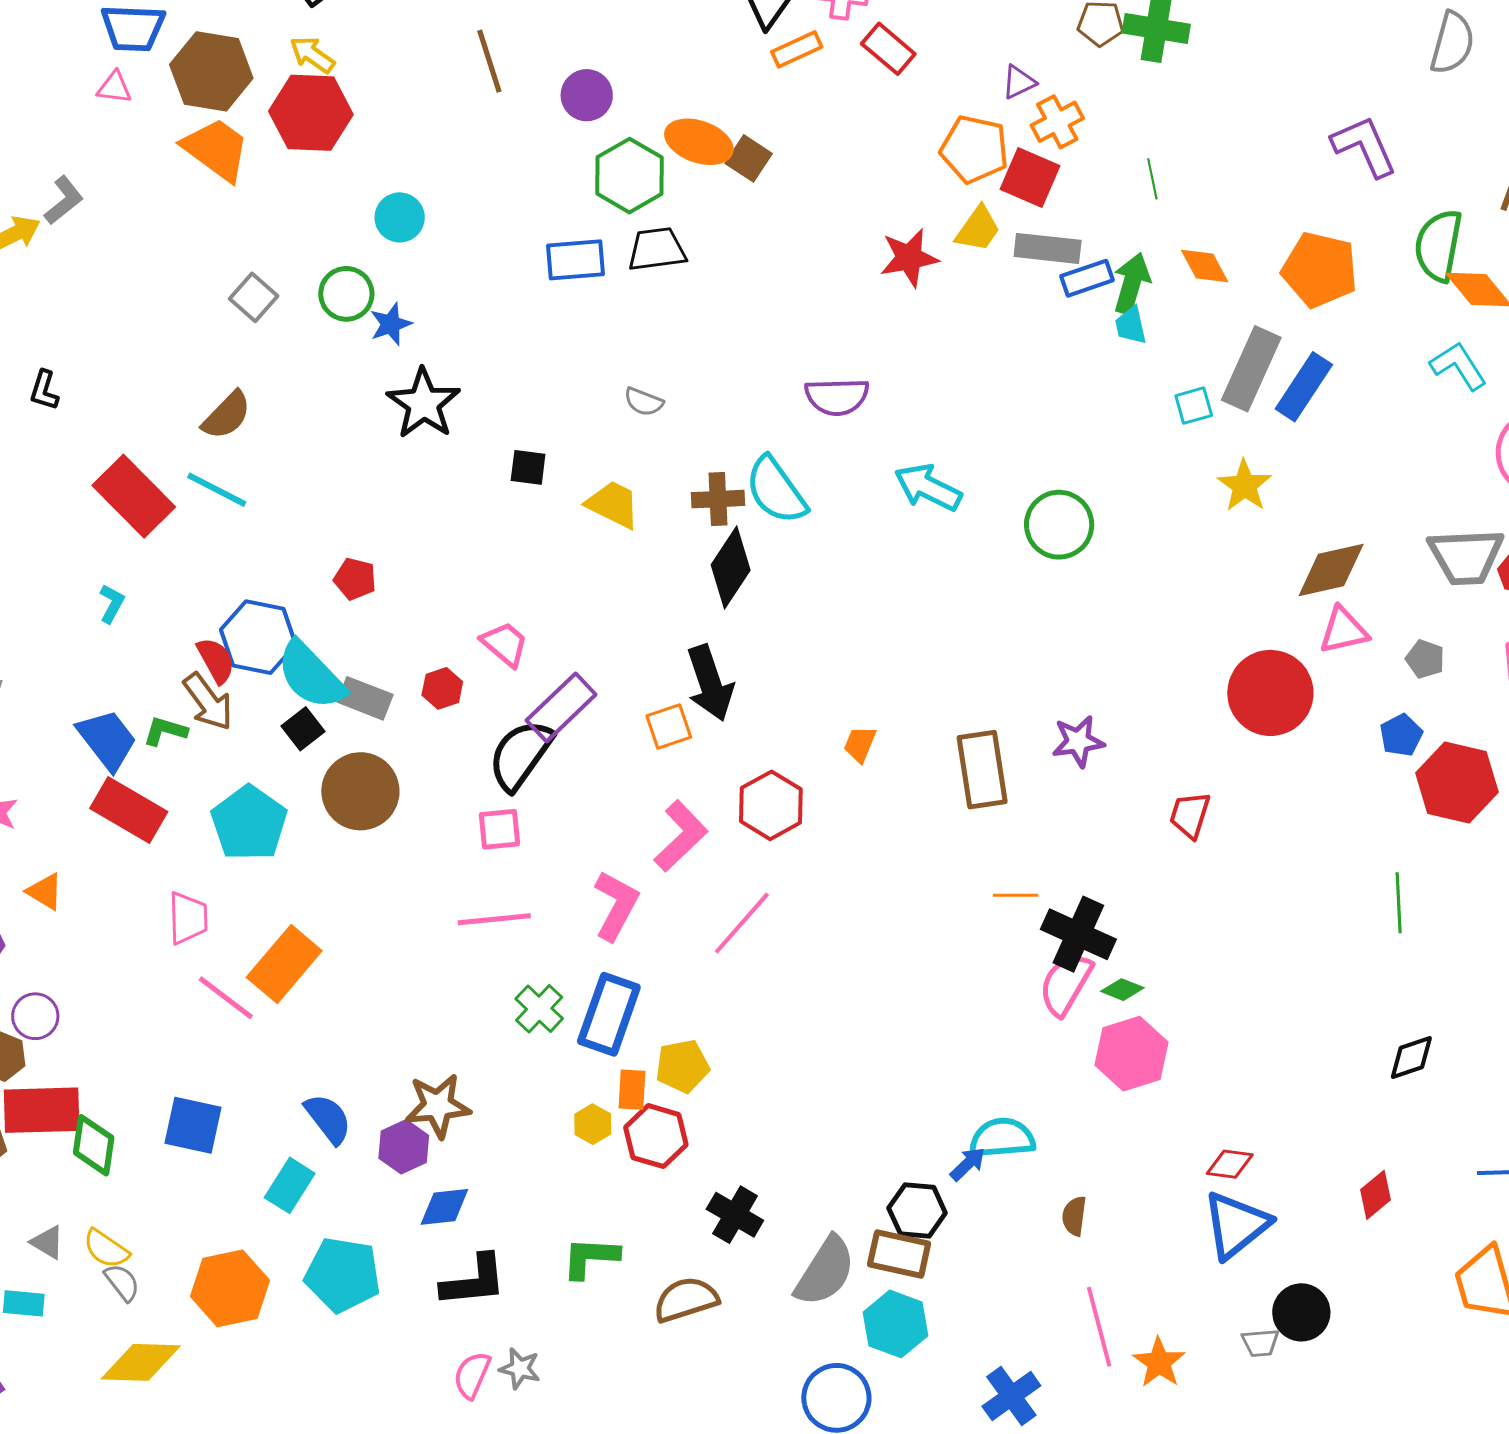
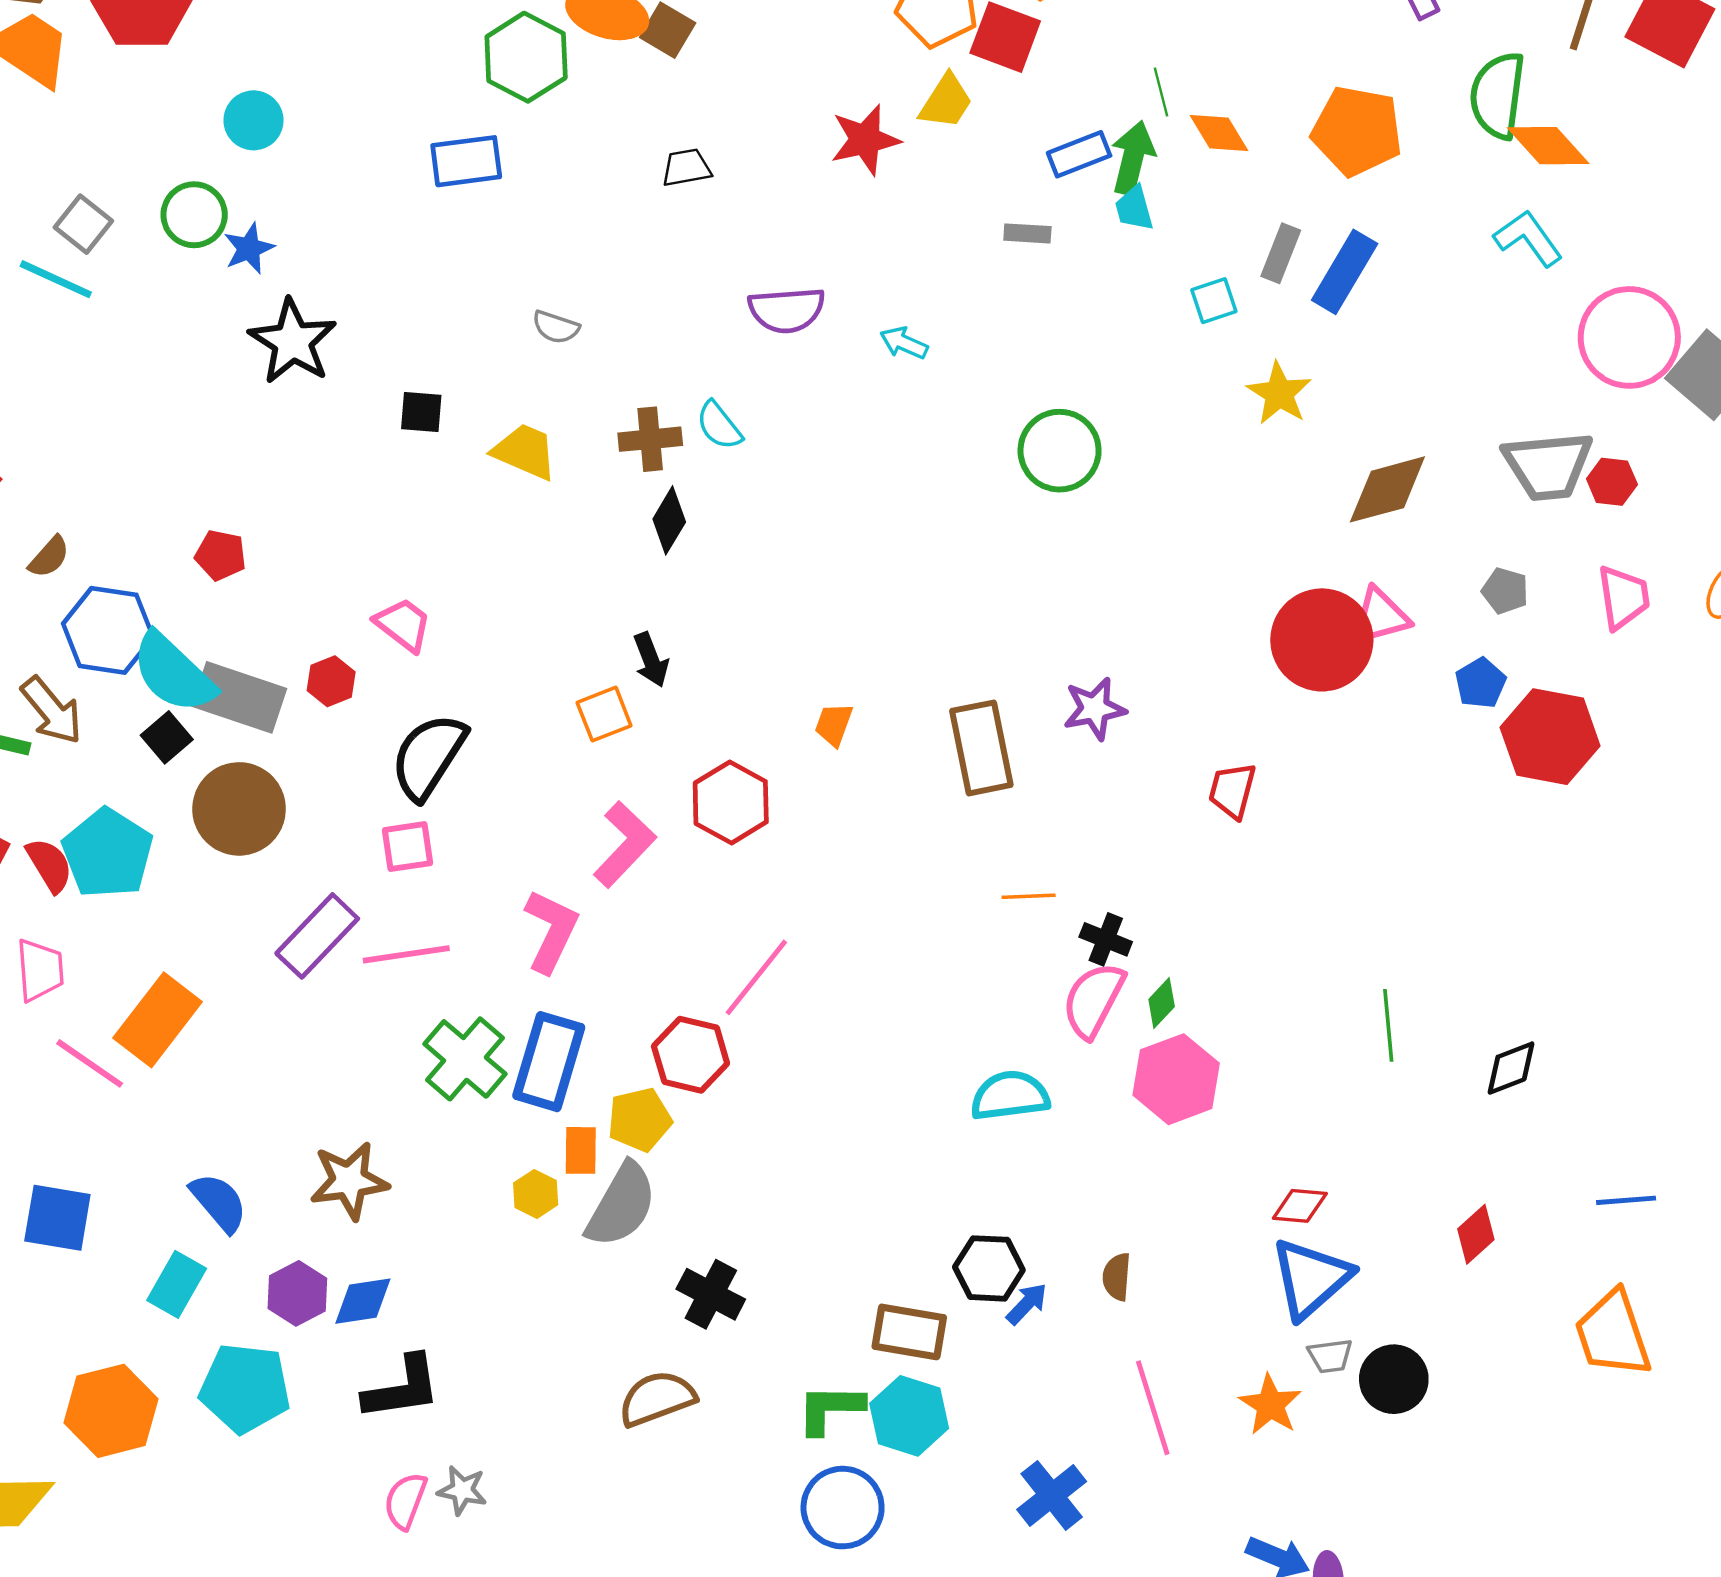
green line: (1152, 179) -> (1161, 92), moved
gray rectangle: (1048, 248) -> (1027, 233), moved, size x0.6
black trapezoid: (657, 249) -> (686, 168), moved, size x0.7
gray rectangle: (1251, 369) -> (1281, 253), size x0.6
brown semicircle: (227, 415) -> (49, 557), moved, size x0.7
cyan arrow: (928, 487) -> (904, 343), moved, size x0.6
cyan line: (217, 490) -> (56, 279), moved
cyan semicircle: (776, 490) -> (719, 426), size x0.6
black diamond: (731, 568) -> (669, 520), size x0.7
pink triangle: (1344, 630) -> (1380, 616), moved
red semicircle: (216, 660) -> (49, 865), moved
black arrow: (710, 683) -> (651, 660), size x0.6
gray rectangle: (365, 698) -> (239, 697), size x1.4
purple rectangle: (561, 707) -> (317, 936), moved
green line: (1399, 903) -> (1388, 1025), moved
pink line: (742, 923) -> (756, 977), moved
black cross: (1078, 934) -> (1106, 939), size x0.6
green diamond: (1122, 990) -> (1162, 1003), turned -66
green cross: (539, 1009) -> (465, 1059), size x1.4
red hexagon: (656, 1136) -> (691, 1055), moved
cyan semicircle: (1002, 1138) -> (1010, 1096), moved
purple hexagon: (404, 1147) -> (297, 1293), moved
blue arrow: (968, 1164) -> (1027, 1304), moved
black hexagon: (917, 1211) -> (989, 1268), moved
green L-shape: (590, 1258) -> (830, 1409), moved
gray semicircle: (825, 1271) -> (621, 1205), moved
gray trapezoid: (1260, 1343) -> (1330, 1356), moved
orange star: (1159, 1363) -> (1270, 1405), moved

